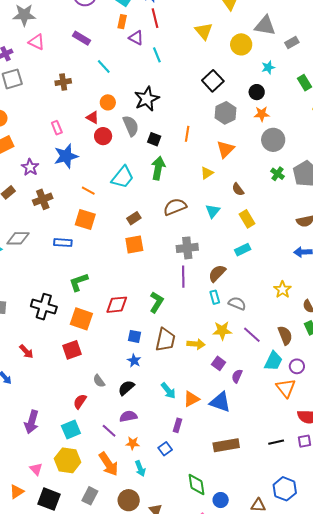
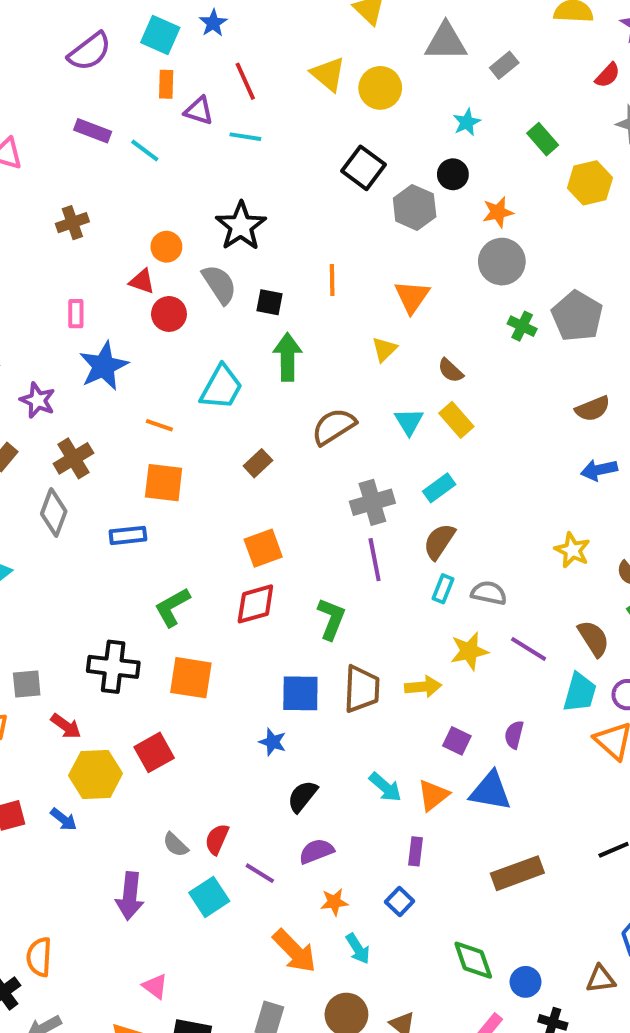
red line: (155, 18) -> (245, 81), moved
yellow circle: (241, 44) -> (380, 88), moved
cyan line: (157, 55) -> (245, 137), turned -49
cyan line: (104, 67) -> (145, 150), moved
gray hexagon: (225, 113) -> (415, 207), moved
orange star: (262, 114) -> (498, 212), moved
pink rectangle: (57, 128) -> (76, 314), turned 32
yellow rectangle: (247, 219) -> (456, 420), moved
gray diamond: (18, 238) -> (54, 513), moved, turned -60
orange square: (134, 245) -> (263, 548), moved
cyan rectangle: (243, 250) -> (439, 488), moved
cyan rectangle: (215, 297) -> (443, 589), turned 48
red diamond: (117, 305) -> (255, 604), moved
blue square: (134, 336) -> (300, 693), size x1.5
red square: (72, 350) -> (154, 752), moved
red arrow: (26, 352) -> (66, 726), moved
blue star: (134, 361) -> (273, 742), moved
purple square: (219, 363) -> (457, 741), moved
gray semicircle: (99, 381) -> (176, 845), moved
purple line: (109, 431) -> (260, 873), moved
yellow hexagon: (68, 460) -> (96, 775), moved

